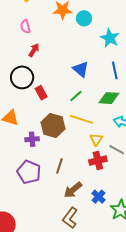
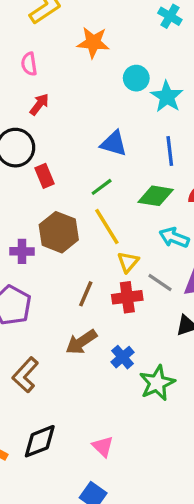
cyan circle: (84, 18) -> (136, 78), moved
blue triangle: (81, 69) -> (114, 143), turned -30
yellow line: (81, 119) -> (107, 227), turned 35
brown line: (59, 166) -> (86, 294), moved
brown L-shape: (70, 218) -> (25, 375), moved

